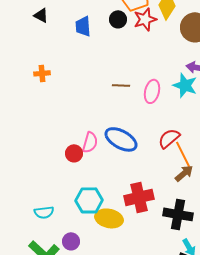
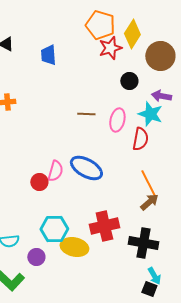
black circle: (118, 19) -> (129, 81), moved
red semicircle: (169, 138) -> (140, 139), moved, turned 140
purple circle: (71, 241) -> (36, 257), moved

